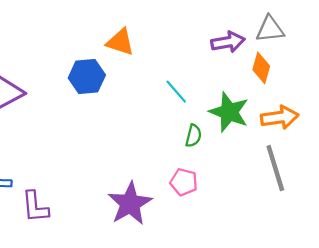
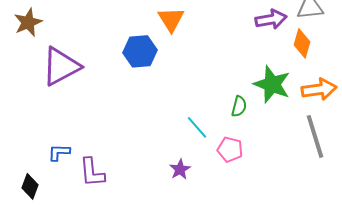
orange triangle: (120, 42) -> (171, 19), turned 40
cyan line: (176, 92) -> (197, 127), moved
purple star: (130, 204) -> (180, 169), size x0.5

